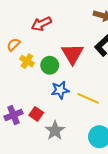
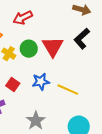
green circle: (50, 65) -> (29, 49), moved
red square: (36, 114) -> (13, 85), moved

